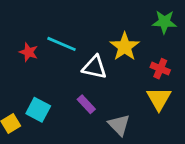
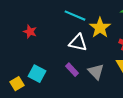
cyan line: (62, 44) -> (75, 16), moved
gray triangle: (119, 125) -> (96, 72), moved

